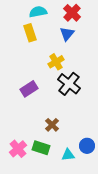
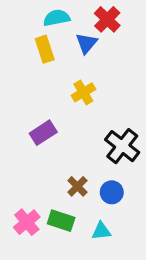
blue triangle: (67, 34) -> (86, 43), moved
black cross: (69, 84) -> (122, 146), moved
blue circle: (87, 146) -> (112, 192), moved

